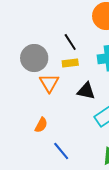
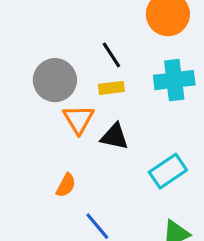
black triangle: (86, 91) -> (115, 137), moved

